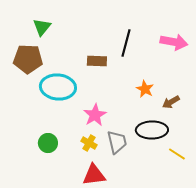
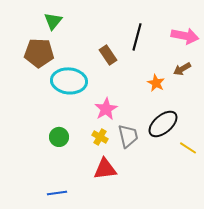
brown rectangle: (97, 61) -> (108, 55), turned 54
brown arrow: (171, 102) -> (182, 69), moved
black ellipse: (152, 130) -> (163, 124), turned -40

